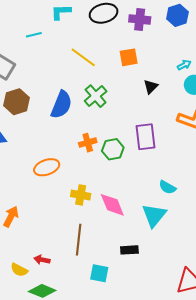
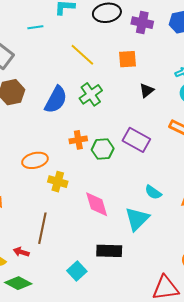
purple rectangle: (145, 137) -> (136, 140), turned -60
yellow cross: (81, 195) -> (58, 182), moved
brown line: (79, 240) -> (42, 228), moved
black rectangle: (129, 250) -> (109, 251), size x1.4
cyan square: (99, 273) -> (77, 271), turned 30

